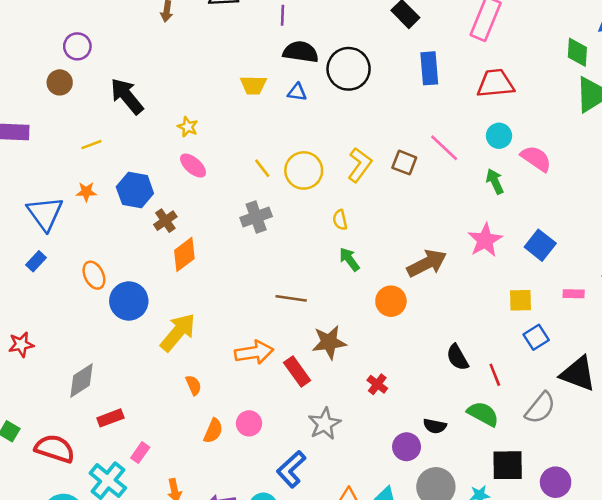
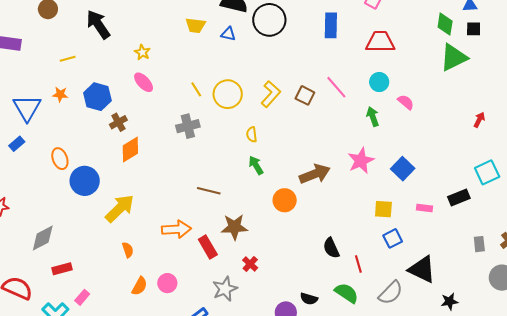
pink semicircle: (536, 159) -> (406, 102), size x0.7
red cross: (377, 384) -> (250, 264), moved

